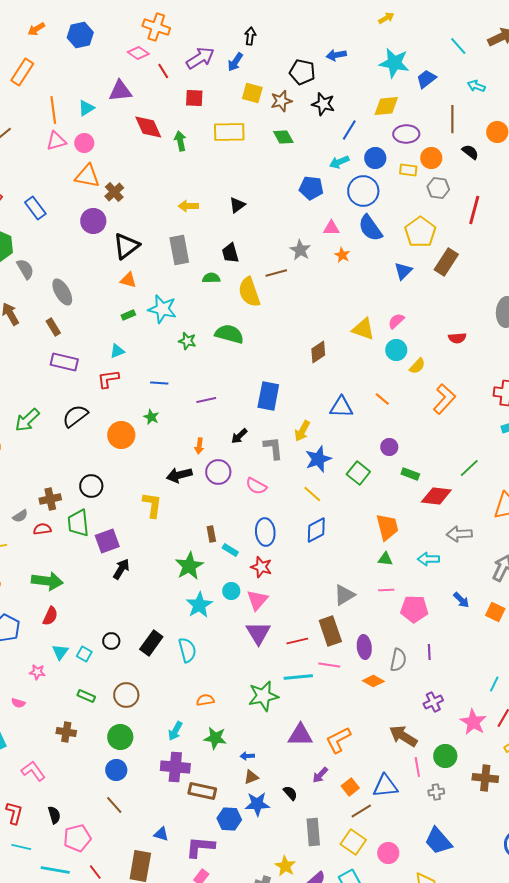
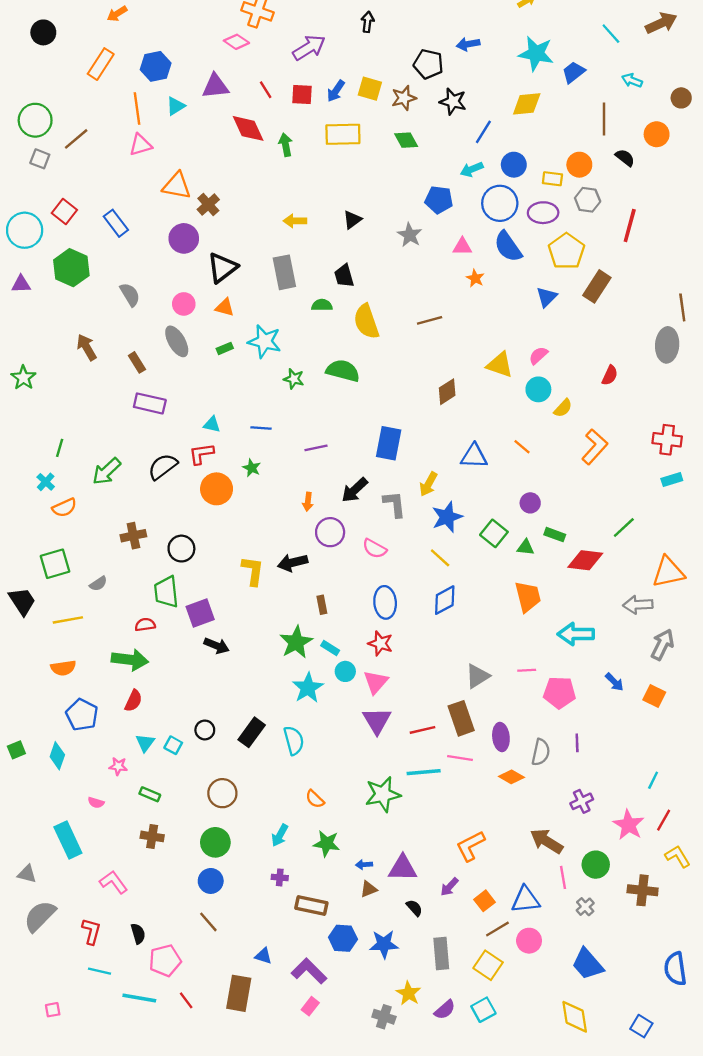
blue hexagon: (80, 35) -> (156, 66), moved
blue arrow: (235, 62) -> (336, 91), moved
red line: (163, 71) -> (266, 90), moved
purple ellipse: (406, 134) -> (543, 213), moved
pink circle: (84, 143) -> (184, 304), moved
gray star: (300, 250) -> (410, 235), moved
gray semicircle: (25, 269) -> (130, 295), moved
brown line: (276, 273) -> (430, 320), moved
gray ellipse: (62, 292) -> (177, 341), moved
red semicircle: (457, 338) -> (610, 375), turned -60
cyan triangle: (117, 351) -> (212, 425), moved, turned 35
red L-shape: (108, 379) -> (201, 454), moved
black arrow: (239, 436) -> (355, 490), size x1.4
black arrow: (179, 475) -> (293, 563), moved
brown cross: (50, 499) -> (133, 536), moved
red semicircle: (42, 529) -> (145, 625), moved
gray arrow: (459, 534) -> (638, 605), moved
cyan rectangle: (230, 550) -> (330, 648), moved
green triangle: (385, 559) -> (526, 547), moved
cyan arrow: (428, 559) -> (576, 634), size x1.4
black arrow: (121, 569) -> (217, 646), turned 80
green rectangle: (86, 696) -> (150, 794), moved
orange semicircle: (205, 700) -> (315, 799), turned -126
purple triangle: (300, 735) -> (403, 868), moved
purple cross: (175, 767) -> (280, 877), size x0.5
gray cross: (436, 792) -> (585, 907), turned -35
blue star: (257, 804) -> (384, 944), moved
purple L-shape: (200, 847) -> (309, 971), turned 40
pink circle: (388, 853) -> (529, 941), moved

